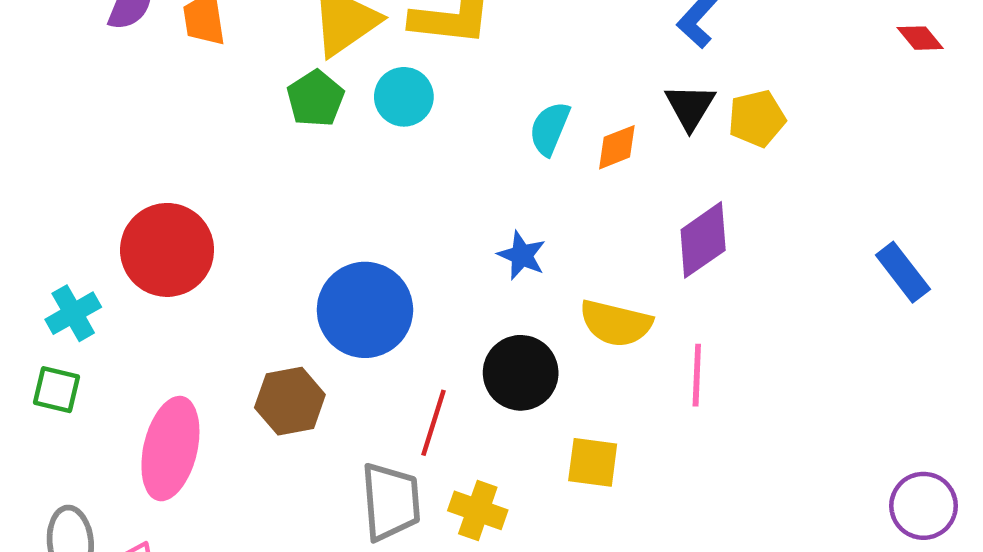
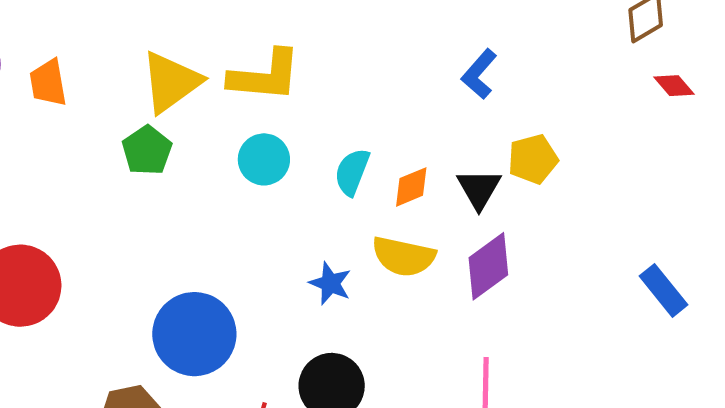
cyan circle: (404, 97) -> (264, 159), moved
black triangle: (690, 107) -> (479, 189), moved
yellow semicircle: (616, 323) -> (404, 256), moved

